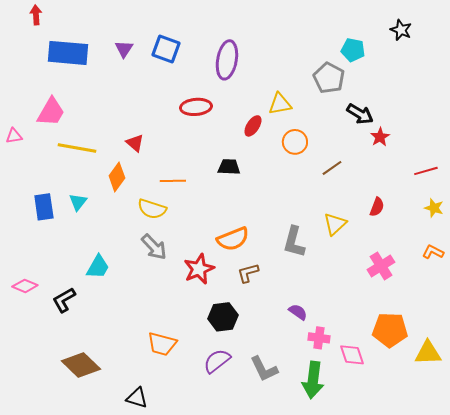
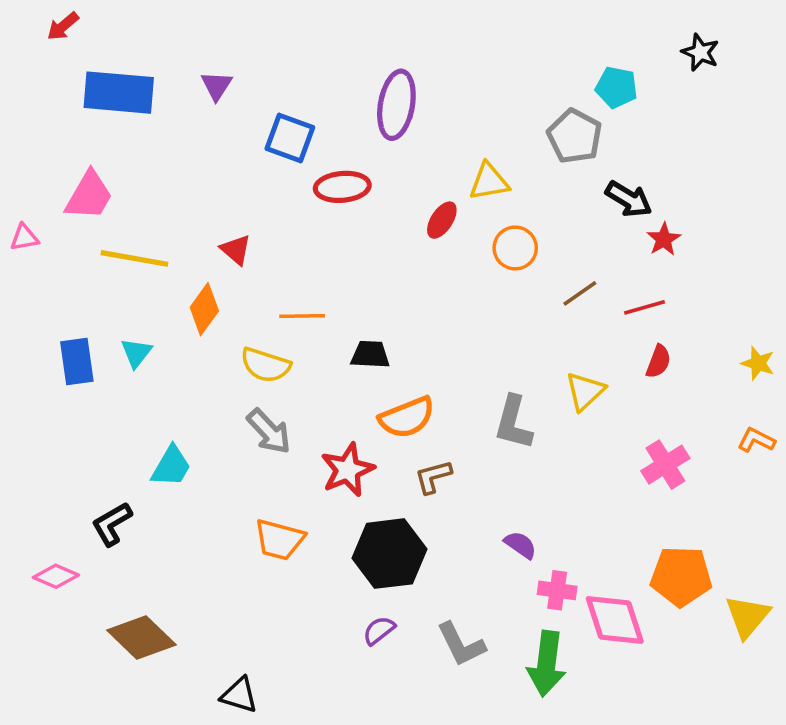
red arrow: (36, 15) -> (63, 26), turned -126
blue square: (166, 49) -> (290, 138), moved
black trapezoid: (229, 167) -> (370, 355), moved
red line: (426, 171) -> (644, 307), moved
pink diamond: (25, 286) -> (56, 576), moved
black hexagon: (223, 317) -> (389, 554), size x1.4
orange trapezoid: (162, 344) -> (279, 540), moved
yellow triangle: (428, 353) -> (747, 616), turned -48
pink diamond: (352, 355) -> (615, 620), size x1.4
purple semicircle: (217, 361) -> (379, 630), size x0.7

